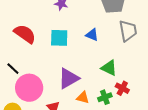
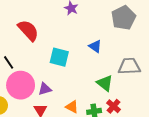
gray trapezoid: (128, 31) -> (129, 66), moved, turned -95
cyan square: (59, 38) -> (59, 57), moved
purple triangle: (69, 78) -> (45, 89), moved, size x0.6

